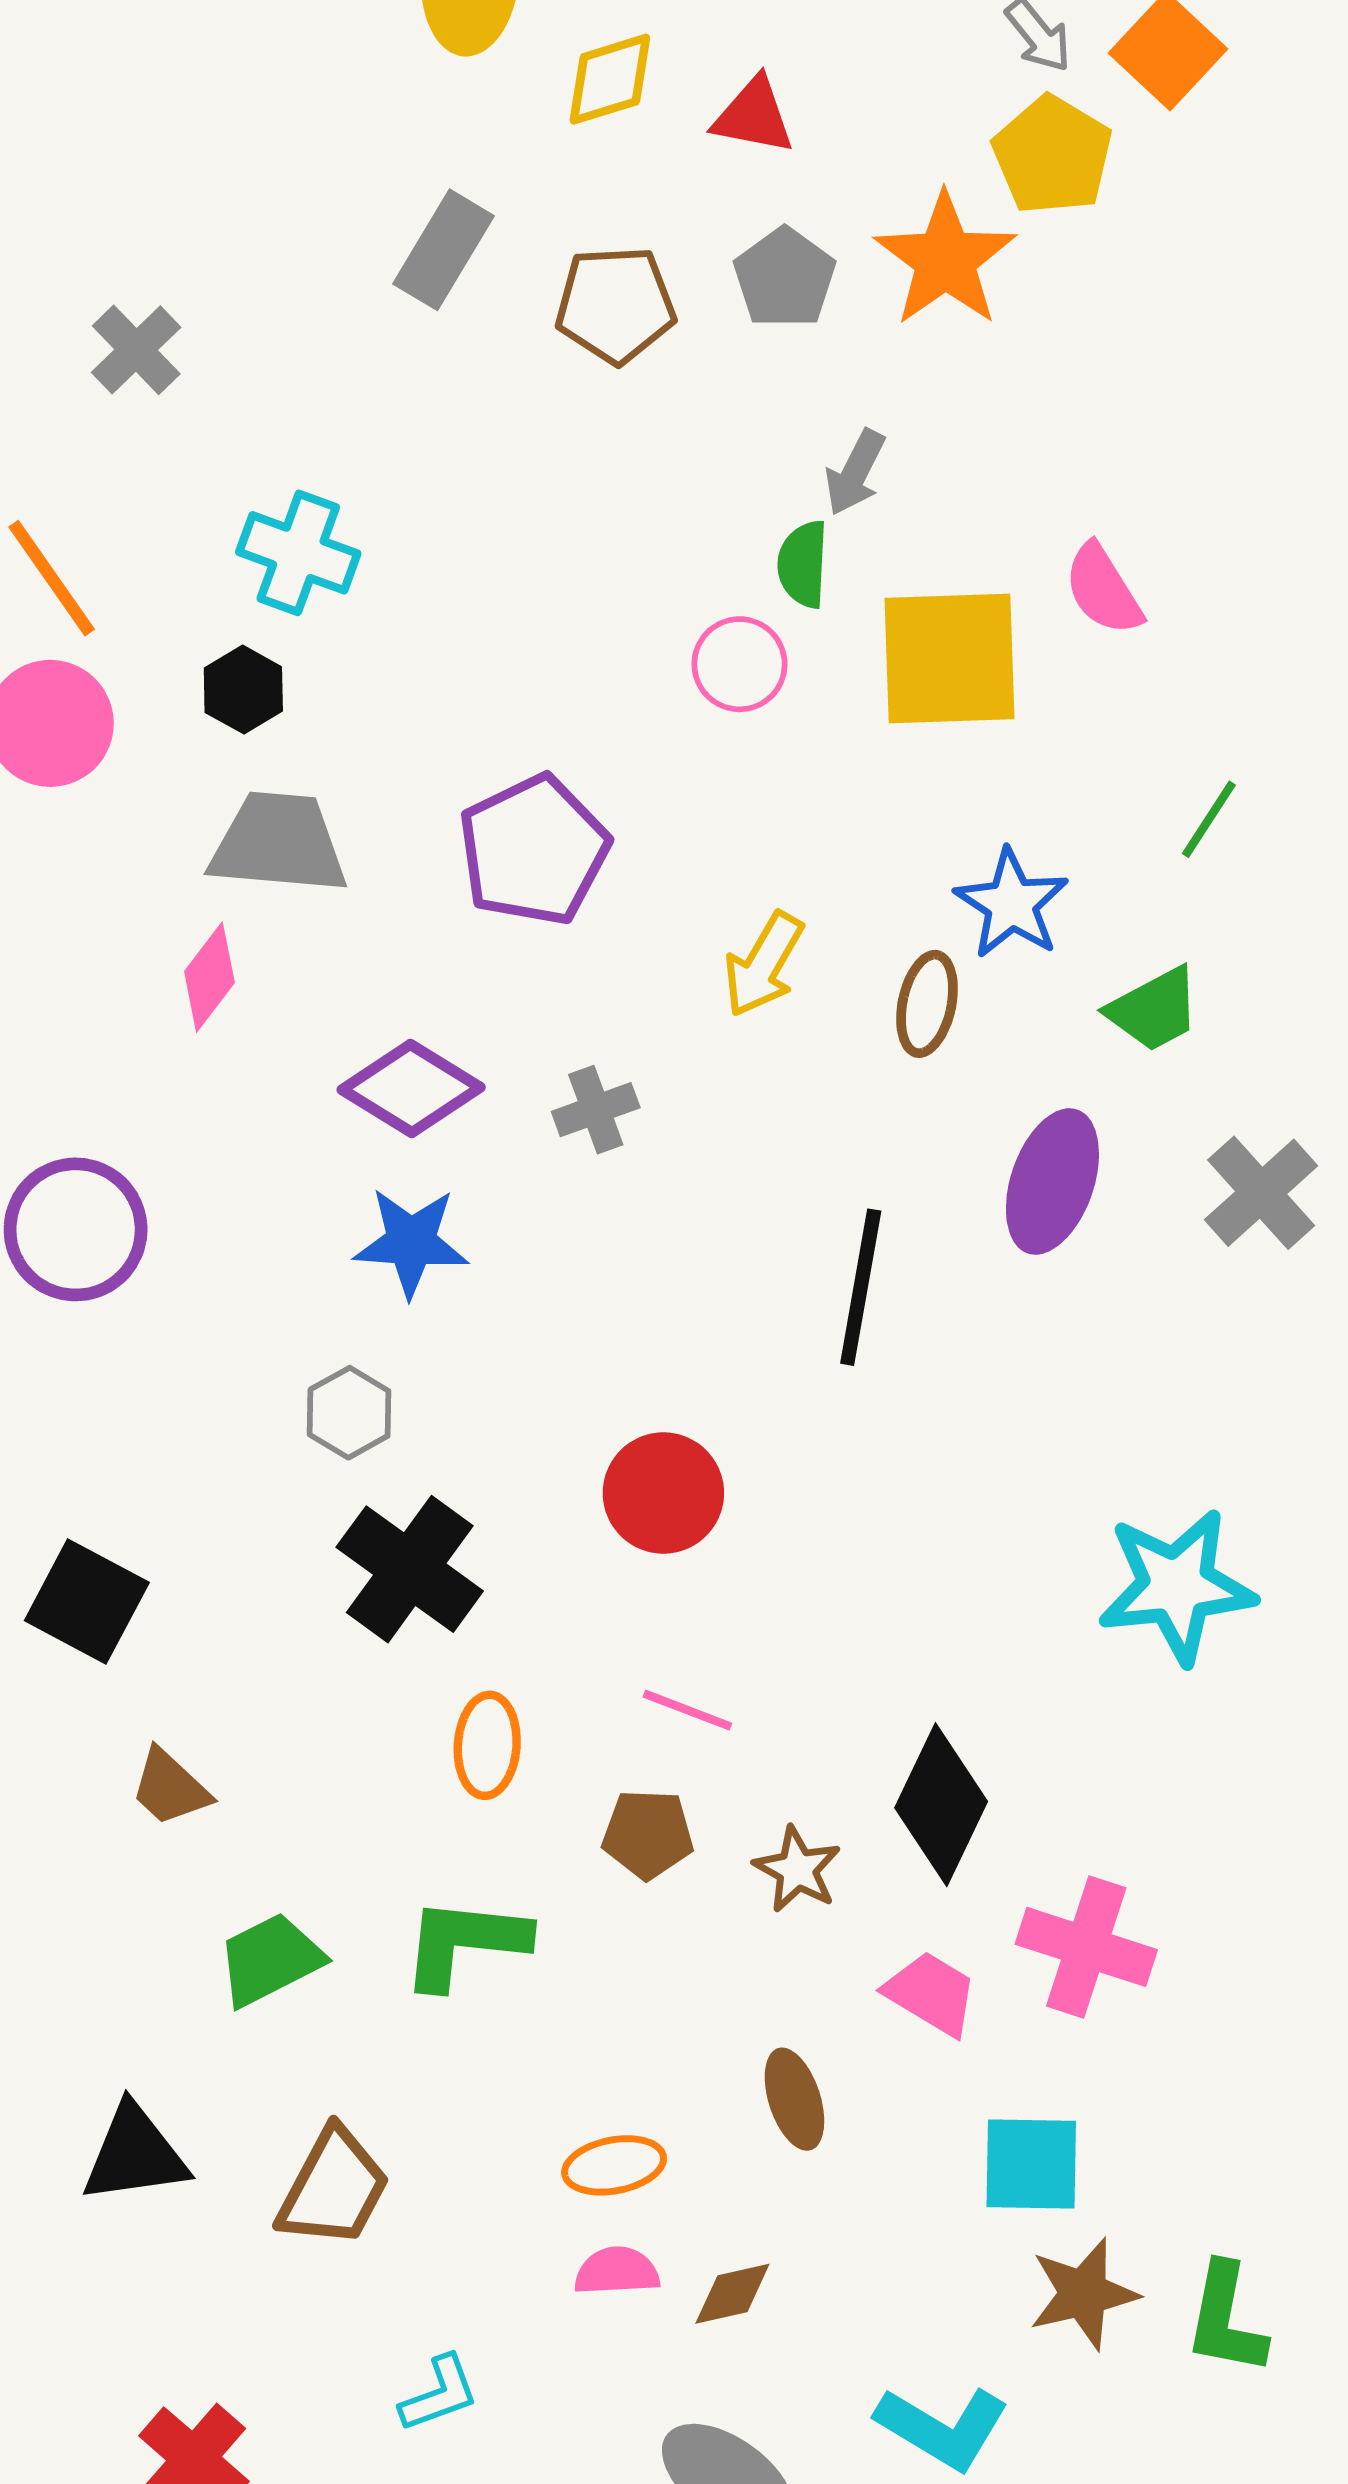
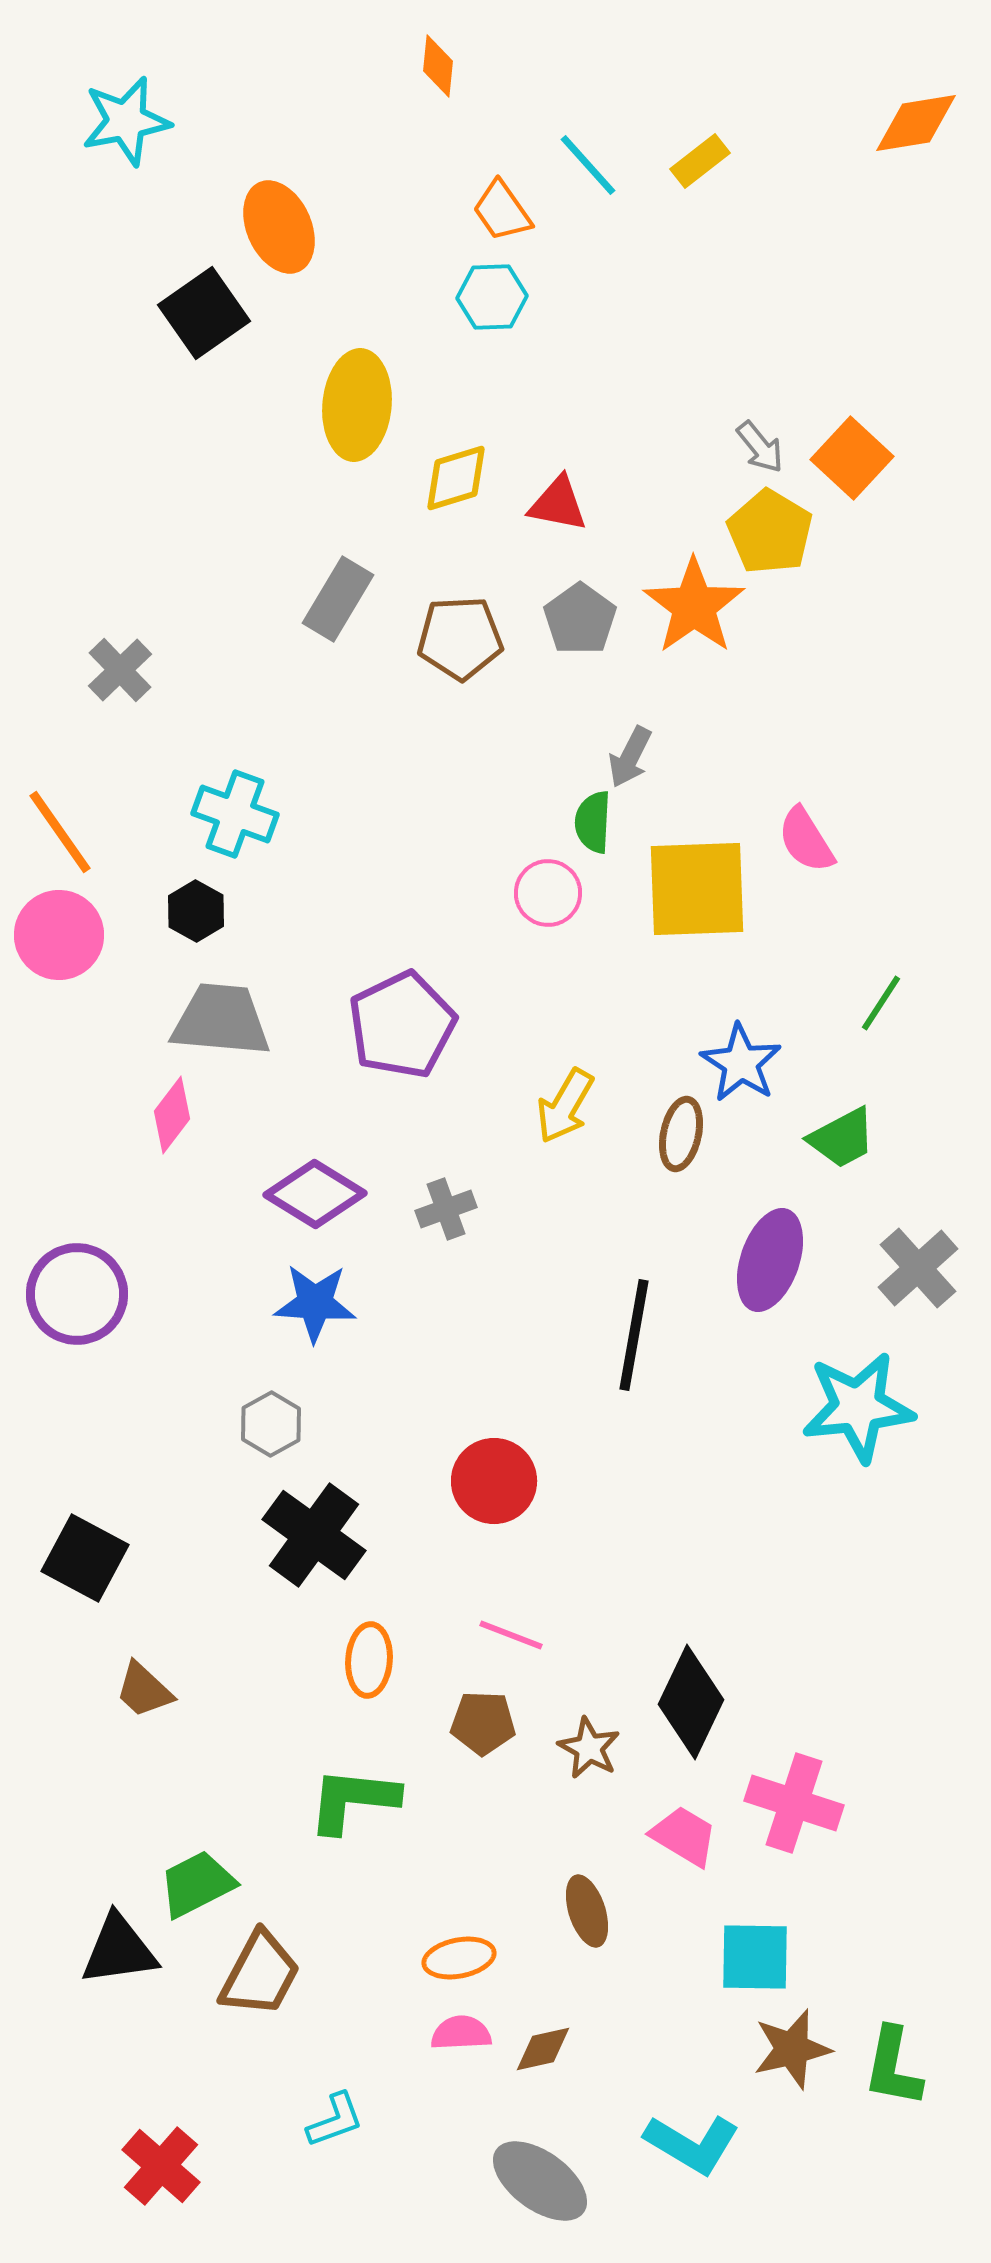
cyan star: (1176, 1586) -> (858, 1407), moved
green trapezoid: (270, 1960) -> (197, 1884), moved

